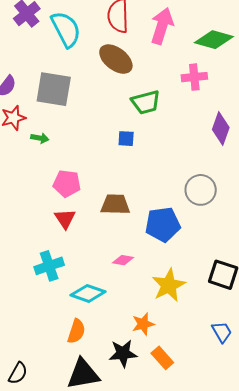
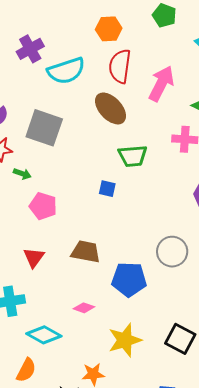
cyan semicircle: (66, 29) -> (66, 71), turned 90
pink pentagon: (67, 184) -> (43, 206), moved

